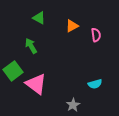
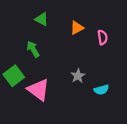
gray star: (73, 105) -> (78, 76), moved

